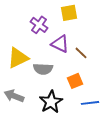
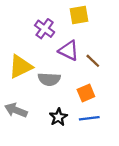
black star: (51, 102) -> (58, 117), size x0.7
blue line: (90, 103) -> (89, 118), moved

